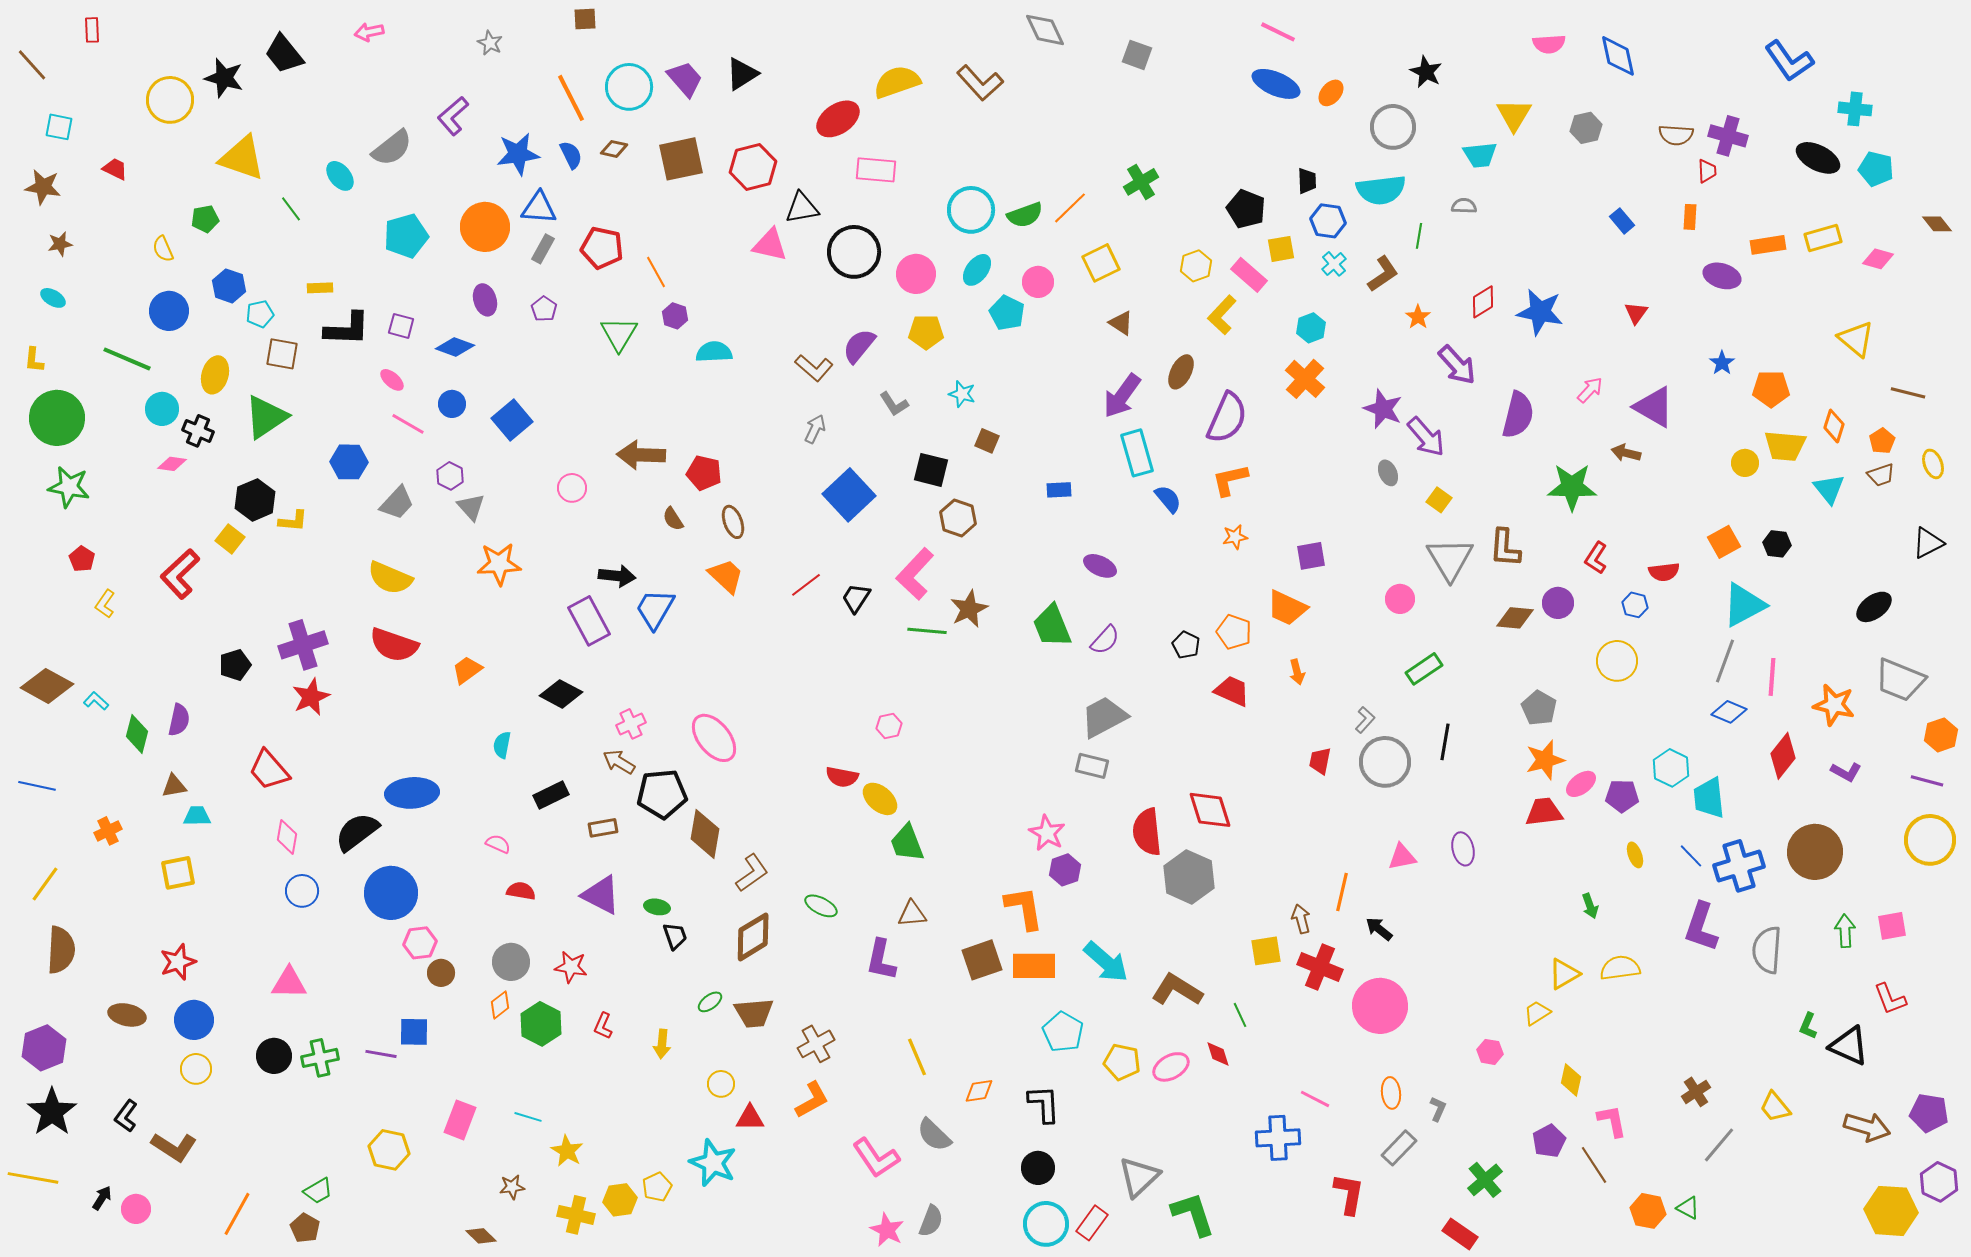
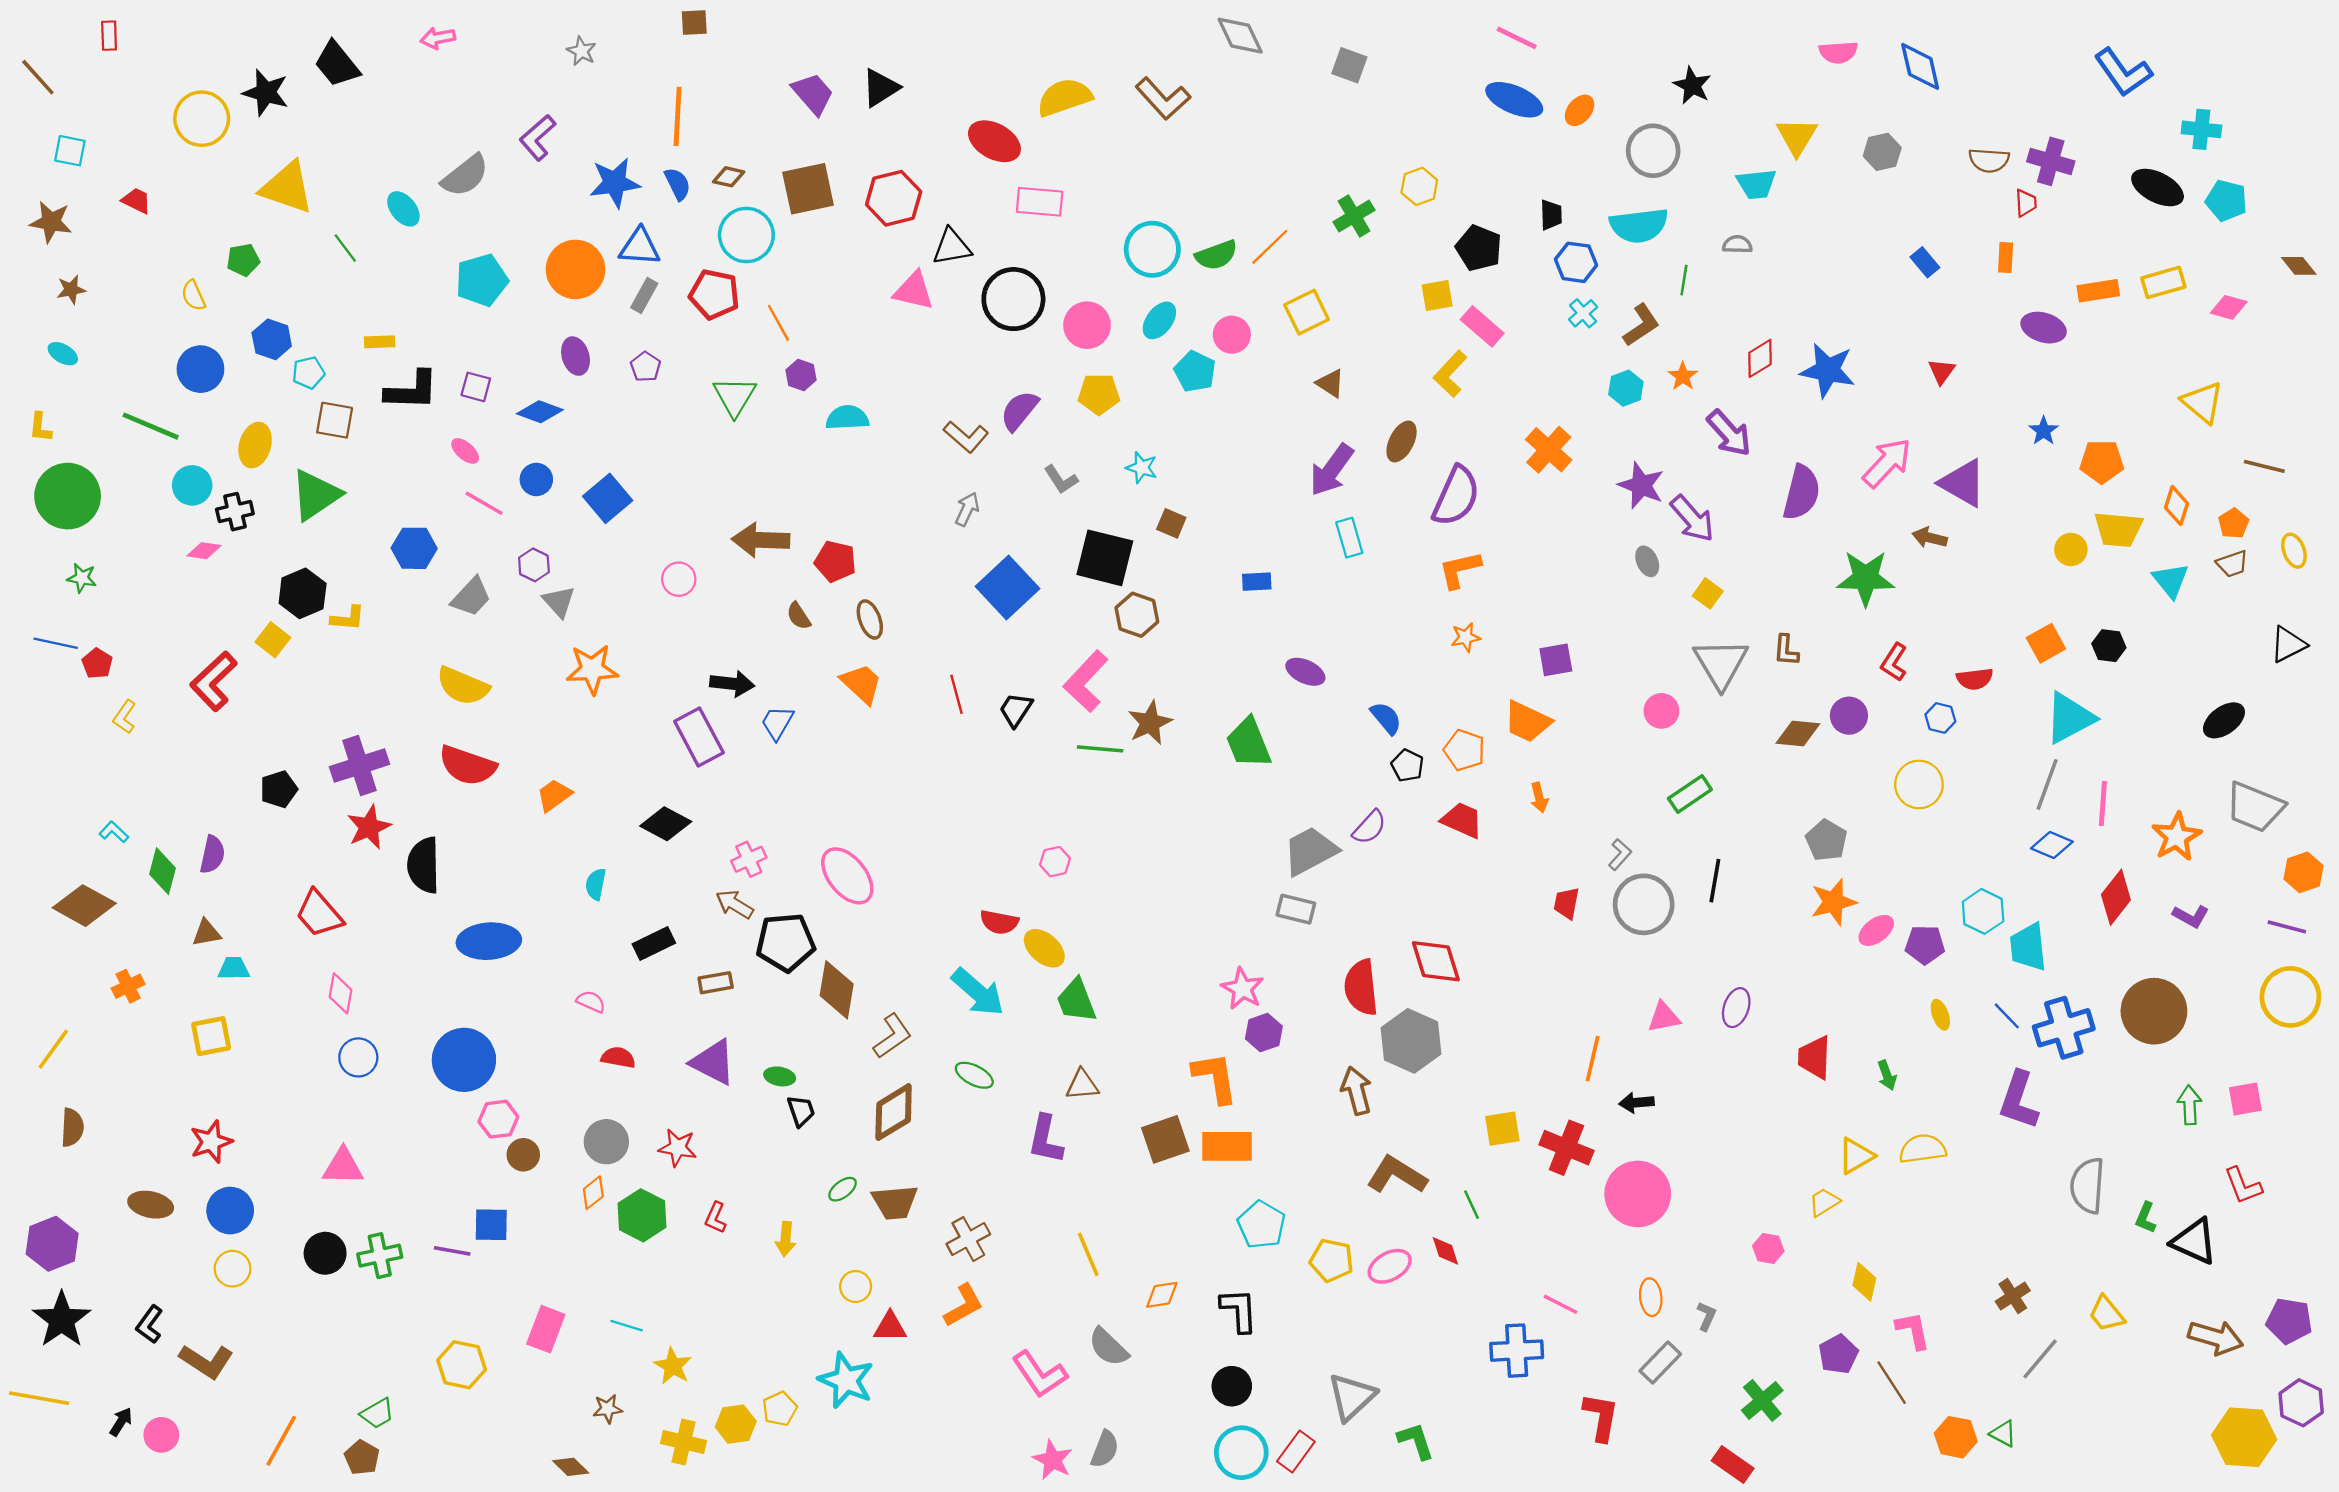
cyan circle: (629, 87) -> (746, 235), moved
orange line: (571, 98) -> (678, 116), turned 30
red ellipse: (838, 119) -> (994, 141), turned 63
yellow square: (1281, 249) -> (1437, 296), moved
yellow hexagon: (1196, 266) -> (1419, 186), moved
cyan hexagon: (1311, 328) -> (1626, 388), moved
pink arrow: (1590, 390) -> (1887, 463), size x1.6
black cross: (198, 431) -> (235, 512), turned -36
cyan rectangle: (1137, 453) -> (1349, 538), size x0.7
black square: (931, 470) -> (1105, 558), size x1.4
green star: (69, 487) -> (82, 578), size x0.6
blue semicircle: (1168, 499) -> (1386, 718), moved
brown L-shape: (1505, 548) -> (1786, 650), size x0.7
red line: (806, 585) -> (956, 694), turned -68
blue trapezoid: (655, 609) -> (777, 723), size x0.7
purple semicircle: (1105, 640) -> (1369, 827), moved
brown diamond: (47, 686) -> (84, 906), moved
orange star: (1834, 705) -> (2176, 837), turned 30
blue line: (37, 786) -> (56, 643), moved
red trapezoid: (1544, 812) -> (1815, 1057), moved, turned -81
black semicircle: (357, 832) -> (424, 865), moved, turned -54
purple ellipse: (1463, 849) -> (1736, 1008), turned 32
brown arrow: (1301, 919) -> (1356, 1091), moved, size x1.4
black arrow: (1379, 929) -> (1637, 1103), turned -44
brown semicircle: (61, 950) -> (72, 1127), size x0.7
gray semicircle: (1767, 950) -> (2087, 1186), moved
cyan arrow: (1106, 962) -> (978, 992), moved
green L-shape: (1193, 1214) -> (1416, 1441), size x0.7

